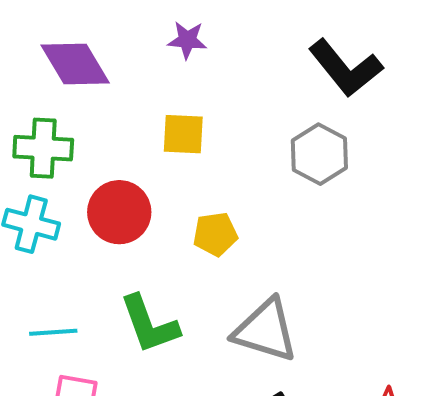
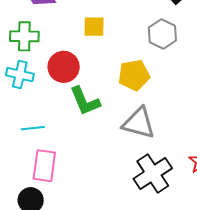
yellow pentagon: (215, 234) -> (134, 75), moved, size x1.4
green L-shape: (149, 324) -> (85, 101), moved

